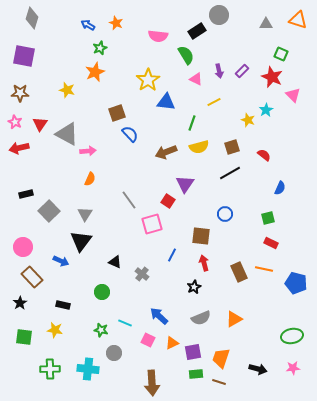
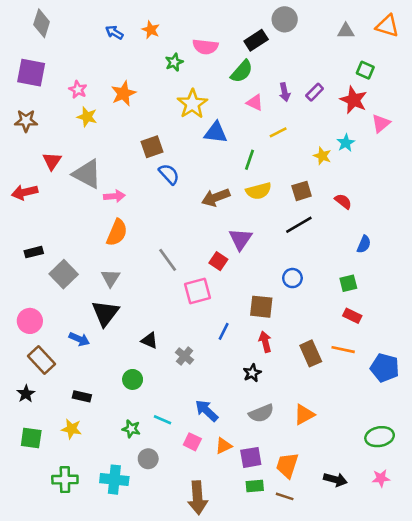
green star: (100, 48) -> (174, 62), moved
green semicircle: (186, 55) -> (242, 71), turned 72
pink triangle: (293, 95) -> (381, 123), turned 35
pink star: (15, 122) -> (78, 90), moved
orange semicircle: (90, 179) -> (117, 233), size x1.5

